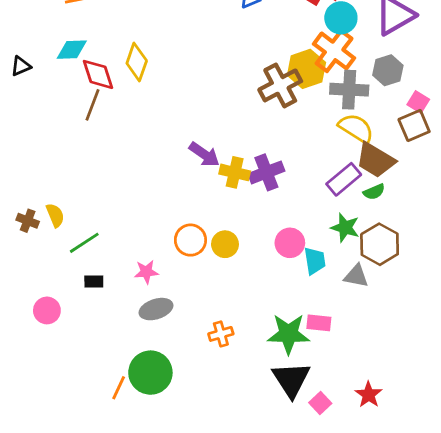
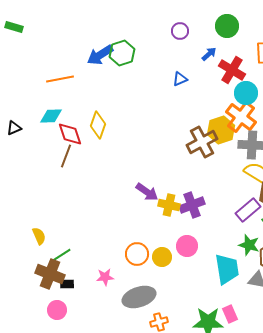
brown cross: (28, 221) -> (50, 274), moved, size x1.8
pink circle: (290, 243) -> (187, 246), moved
cyan trapezoid: (315, 261) -> (227, 269), size x1.5
gray ellipse: (156, 309) -> (139, 297), moved, size x1.4
pink circle: (47, 310) -> (57, 310), moved
pink rectangle: (319, 323) -> (230, 314), turned 60

